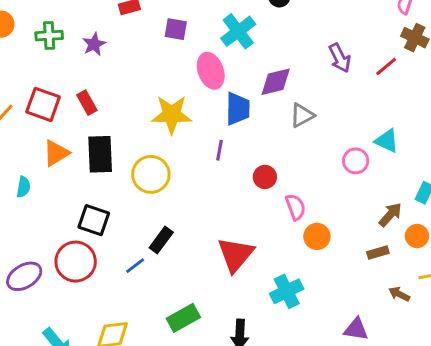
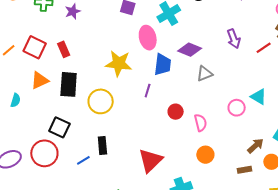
purple diamond: (276, 82) -> (190, 50), turned 30
pink semicircle: (296, 207) -> (201, 123), moved
black rectangle: (161, 240) -> (102, 145), turned -48

